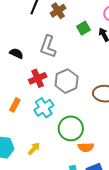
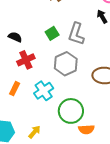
green square: (83, 28) -> (52, 33), moved
gray L-shape: (48, 47) -> (76, 34), moved
red cross: (38, 78) -> (26, 60), moved

